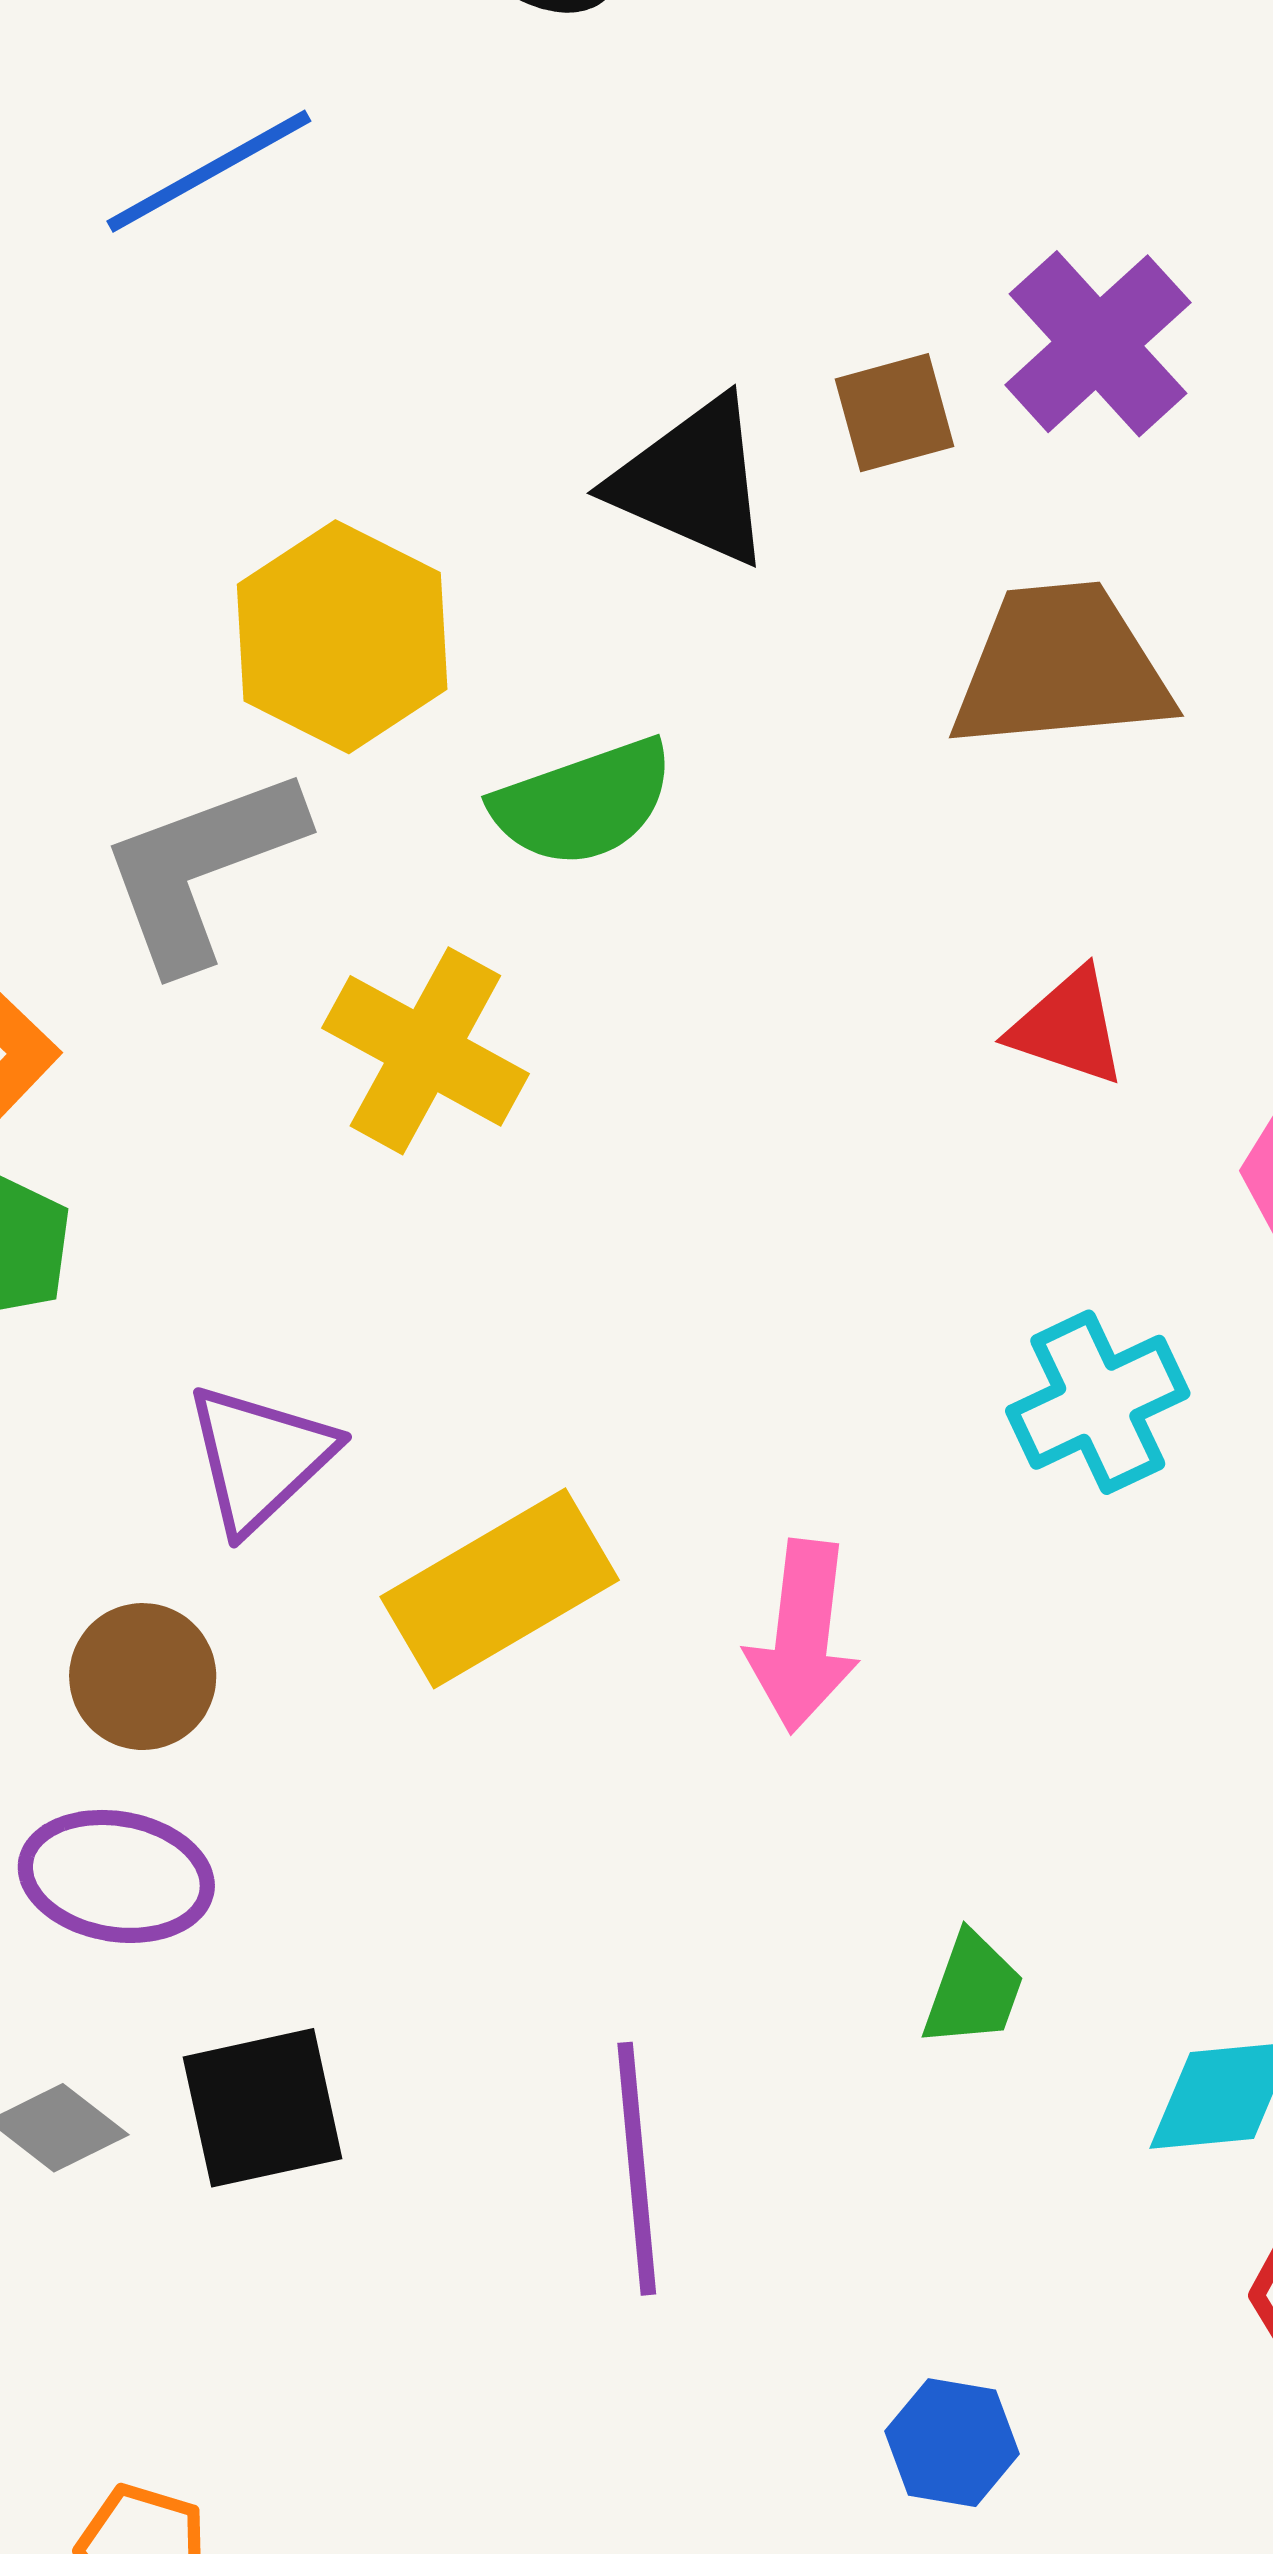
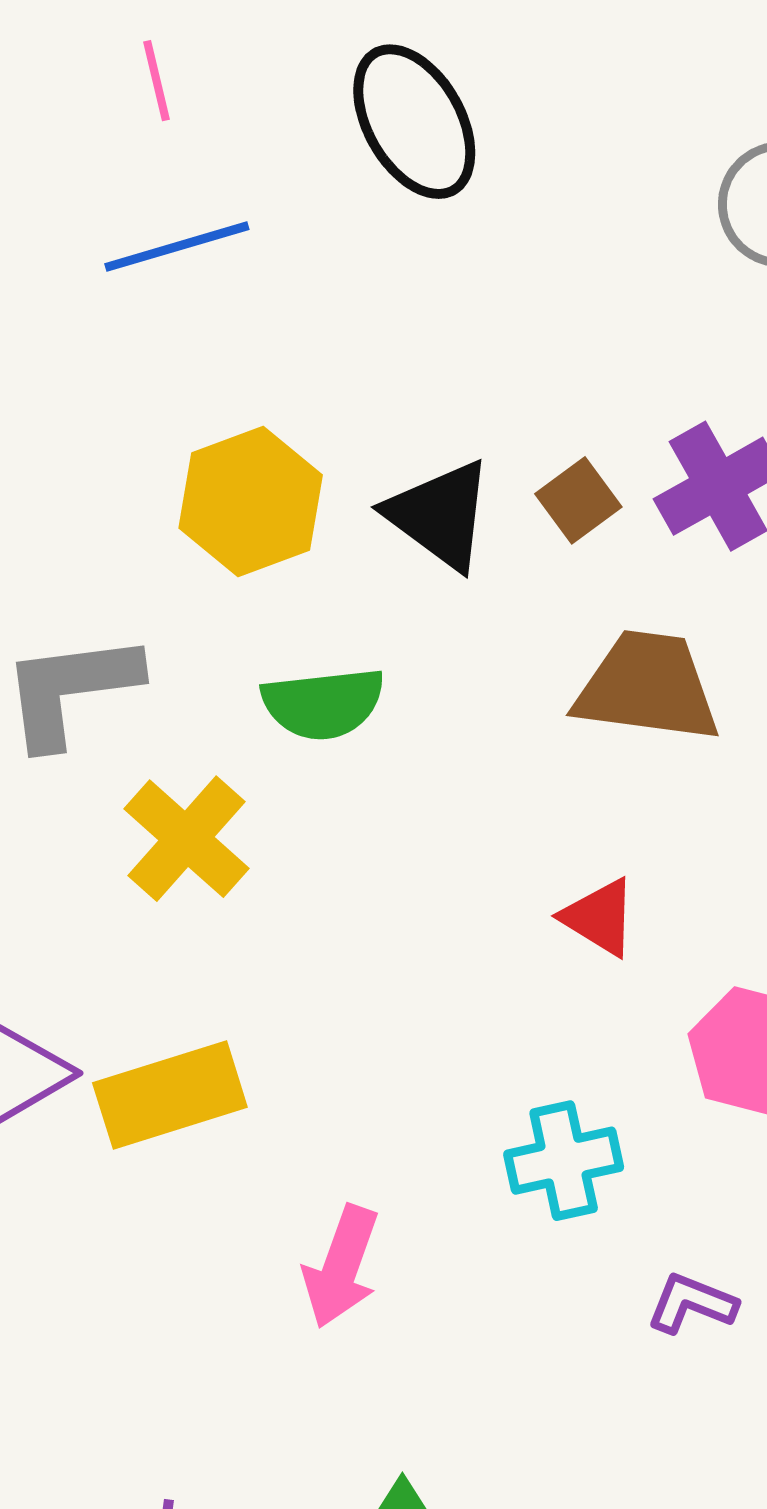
brown square: (894, 413) -> (578, 500), turned -34
yellow hexagon: (342, 637) -> (251, 501), moved
yellow rectangle: (500, 1588) -> (170, 1095), moved

